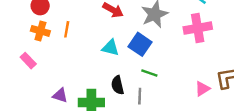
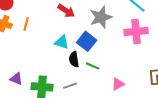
black semicircle: (118, 85) -> (74, 59), moved
pink triangle: (202, 89) -> (118, 84), moved
gray line: (140, 96) -> (70, 86), moved, turned 64

